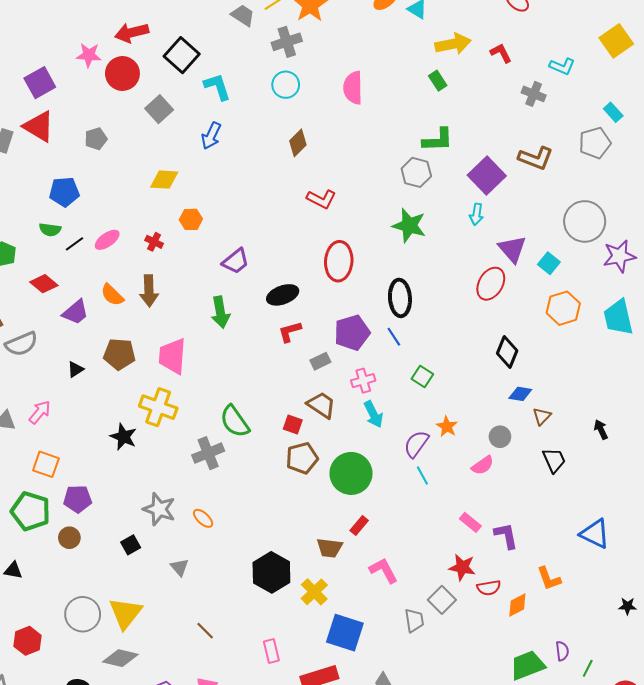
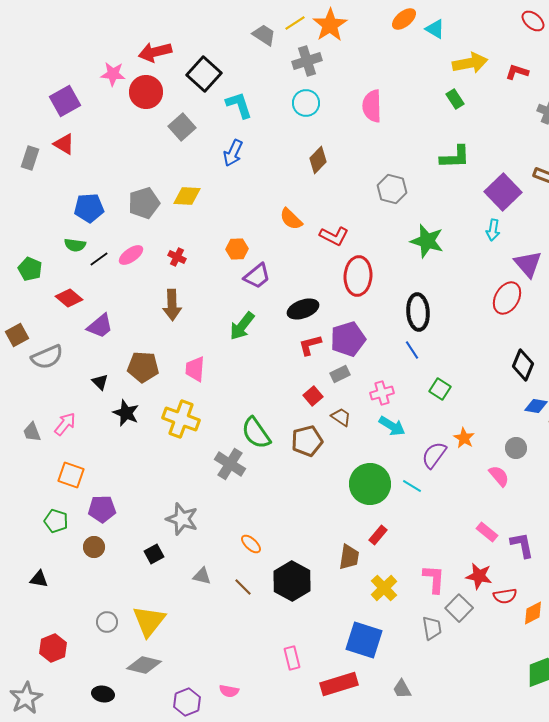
red L-shape: (501, 53) -> (517, 72), turned -45
red triangle: (39, 127) -> (64, 144), size x0.7
gray pentagon: (96, 139) -> (144, 203), moved, size x1.4
gray hexagon: (416, 172) -> (392, 189), moved
red L-shape: (321, 199) -> (334, 236), moved
orange hexagon: (191, 219) -> (237, 249), moved
orange semicircle: (112, 295) -> (291, 219), moved
green arrow: (220, 312) -> (242, 326), turned 48
purple pentagon: (352, 333) -> (348, 339), moved
pink trapezoid: (172, 356) -> (195, 369), size x0.7
black triangle: (76, 369) -> (100, 382), turned -42
brown trapezoid: (321, 405) -> (341, 417), size x0.7
cyan arrow: (373, 414) -> (392, 426), turned -32
red square: (293, 424) -> (313, 396), moved, turned 30
black star: (123, 437) -> (126, 413), moved
gray cross: (208, 453) -> (230, 464), turned -36
brown pentagon: (302, 458) -> (307, 441), moved
pink semicircle: (483, 465) -> (499, 476), turned -95
cyan line: (422, 475) -> (412, 486), moved, turned -30
green pentagon: (31, 511) -> (56, 521), size x0.6
orange ellipse: (203, 518) -> (251, 544), moved
brown trapezoid: (330, 548) -> (349, 557), turned -88
gray triangle: (180, 567) -> (202, 576), turned -36
pink L-shape: (384, 570) -> (434, 579), moved, turned 32
yellow cross: (314, 592) -> (384, 588), moved
gray circle: (83, 614) -> (107, 622), size x0.6
brown line: (205, 631) -> (243, 587), moved

